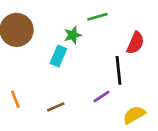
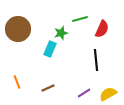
red semicircle: (135, 43) -> (102, 29), moved
purple line: (101, 96) -> (84, 93), moved

